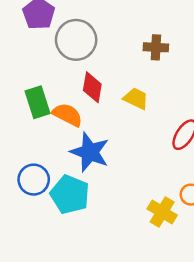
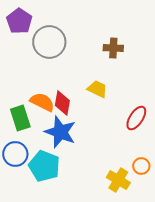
red diamond: (92, 87) -> (62, 103), moved
green rectangle: (37, 102) -> (20, 118), moved

